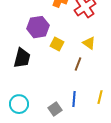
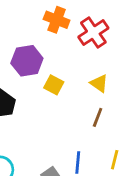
brown line: (78, 64) -> (98, 117), moved

